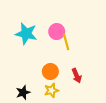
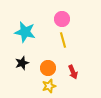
pink circle: (57, 32) -> (62, 19), moved
black star: (23, 93) -> (22, 63), moved

